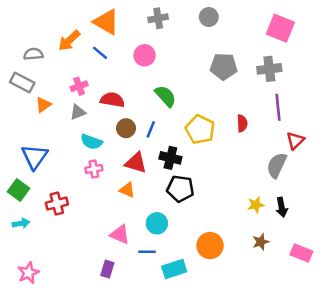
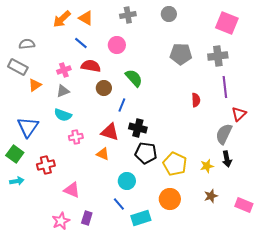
orange triangle: (106, 22) -> (86, 18), size x0.7
orange arrow: (69, 40) -> (62, 19), moved
red semicircle: (112, 100) -> (91, 66), moved
brown circle: (126, 128) -> (104, 88), moved
yellow pentagon: (200, 129) -> (175, 164), moved
cyan semicircle: (91, 142) -> (63, 115), moved
black arrow: (282, 207) -> (227, 159), moved
pink triangle: (120, 234) -> (72, 190), moved
blue line: (147, 252) -> (119, 204), turned 48
pink star: (28, 273) -> (61, 221), moved

